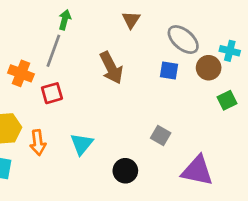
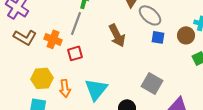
gray ellipse: (183, 40) -> (150, 15), moved
gray square: (161, 135) -> (152, 83), size x1.5
cyan triangle: (82, 144) -> (96, 89), size x1.4

